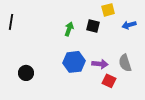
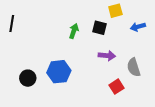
blue hexagon: (74, 62) -> (59, 72), moved
purple arrow: (100, 64) -> (107, 56), moved
red square: (109, 81) -> (117, 87), turned 32

